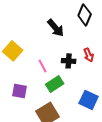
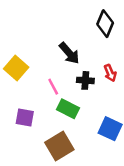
black arrow: (56, 28) -> (69, 53), moved
green rectangle: (55, 84) -> (68, 109), turned 60

